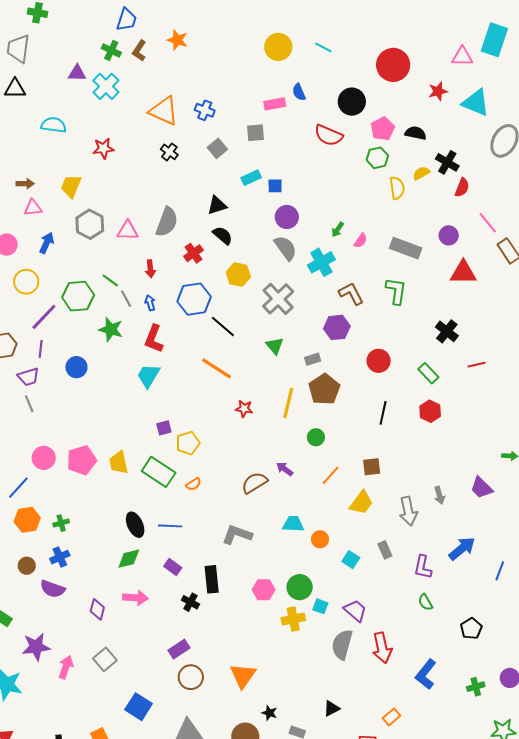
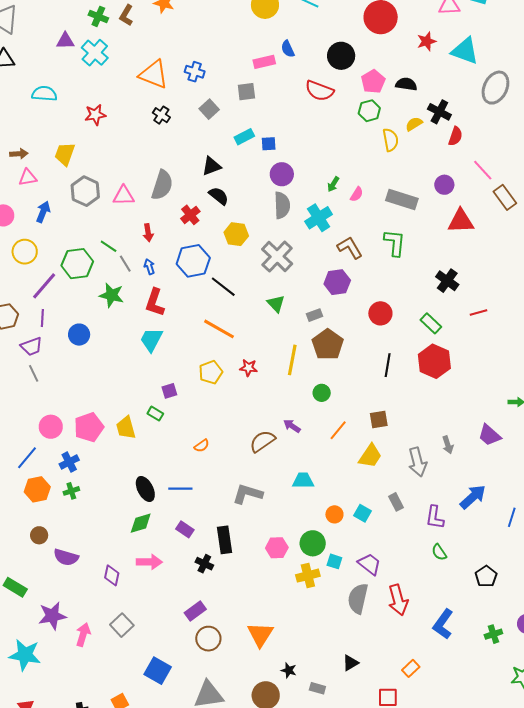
gray semicircle: (286, 248) -> (282, 205), turned 36
red hexagon: (430, 411) -> (434, 361), size x1.5
yellow pentagon: (188, 443) -> (211, 372), moved
green rectangle: (159, 472) -> (155, 414), moved, size x0.5
orange circle: (320, 539) -> (334, 514), moved
blue cross: (60, 557) -> (69, 462), moved

